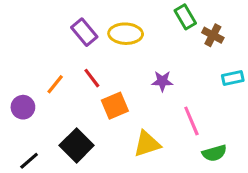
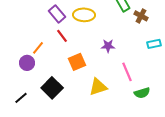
red line: (92, 78) -> (62, 36), moved
purple circle: (23, 107) -> (27, 63), moved

